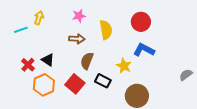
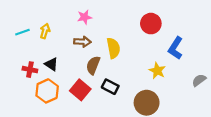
yellow arrow: (39, 18) -> (45, 31), moved
yellow semicircle: (106, 30) -> (113, 48), moved
blue L-shape: (144, 50) -> (175, 48), moved, turned -85
red cross: (28, 65) -> (30, 70), turned -32
yellow star: (124, 66) -> (157, 71), moved

